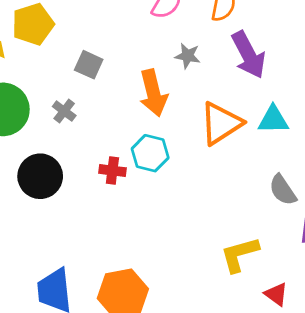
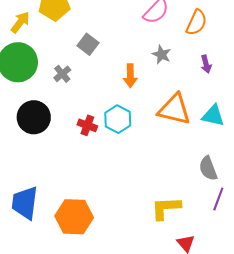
purple arrow: (248, 55) -> (206, 64), size x0.5
orange arrow: (153, 93) -> (130, 76), size x0.7
orange triangle: (221, 123) -> (174, 109), turned 33

